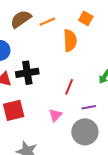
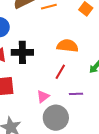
orange semicircle: (70, 41) -> (67, 46), moved, turned -90
gray circle: (85, 132) -> (56, 118), moved

